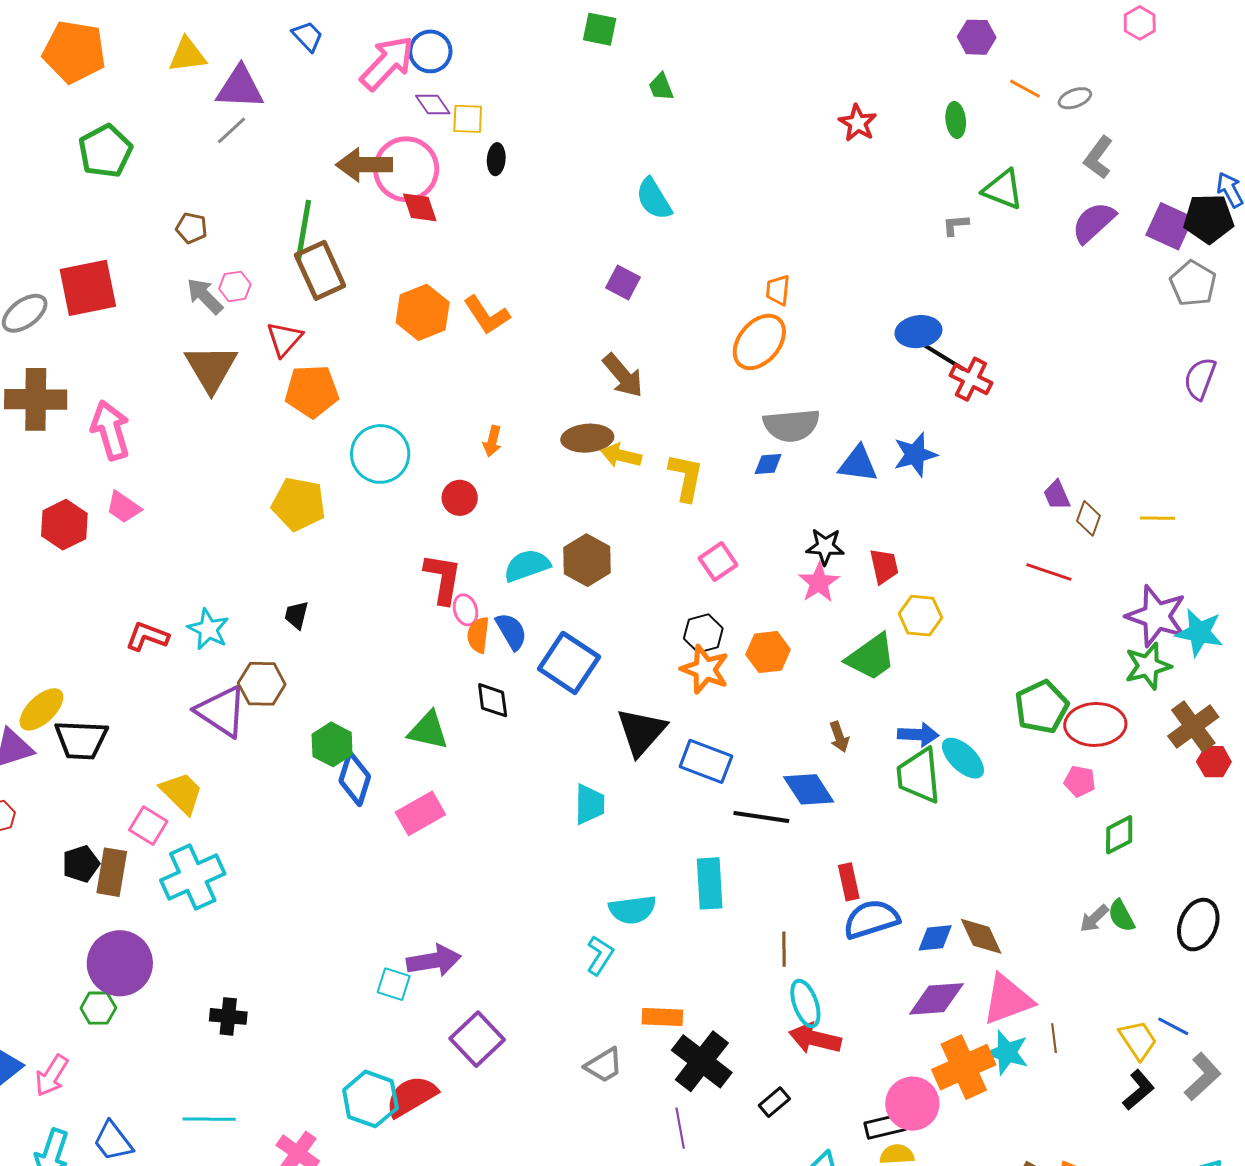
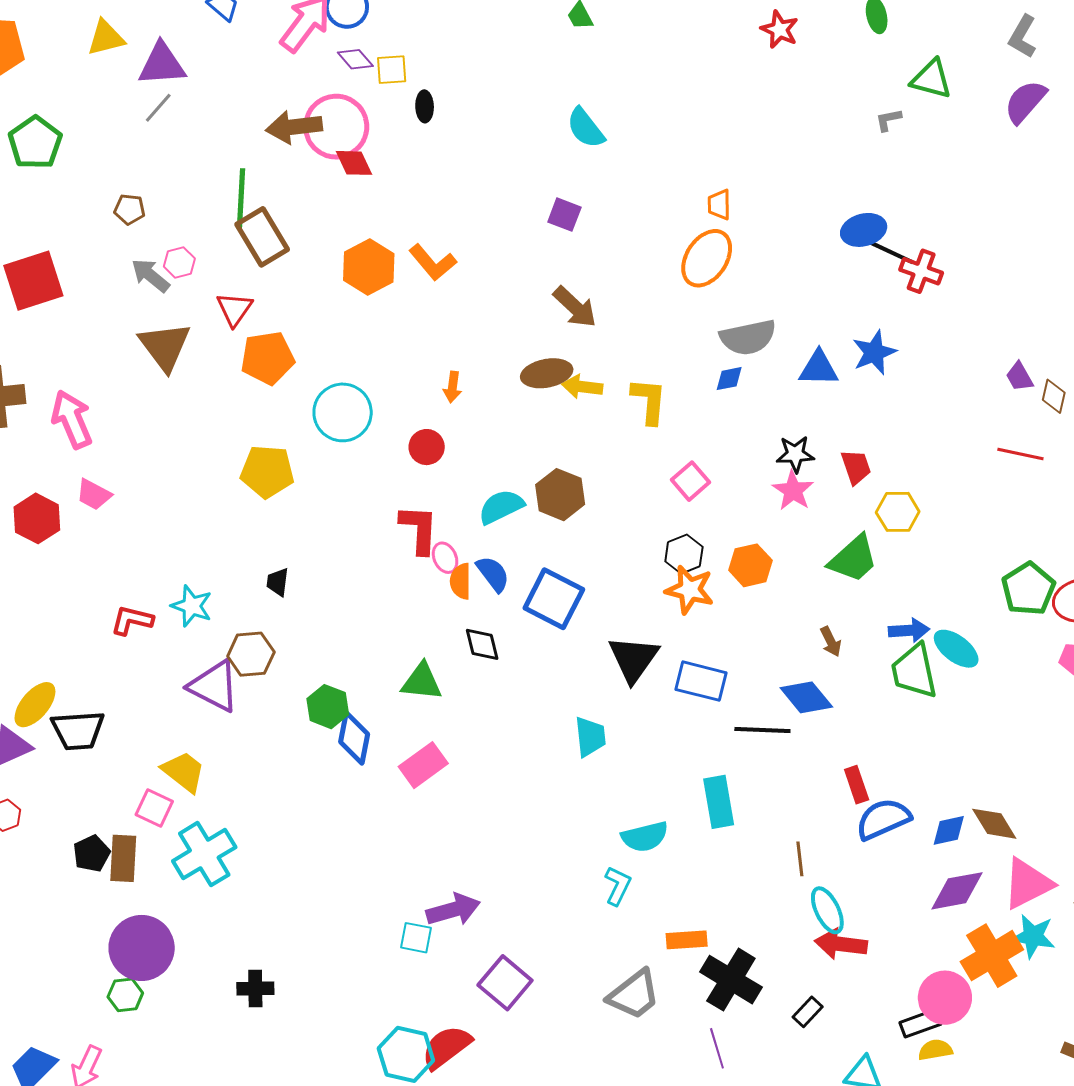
gray trapezoid: (604, 1065) -> (634, 995), size x1.4

